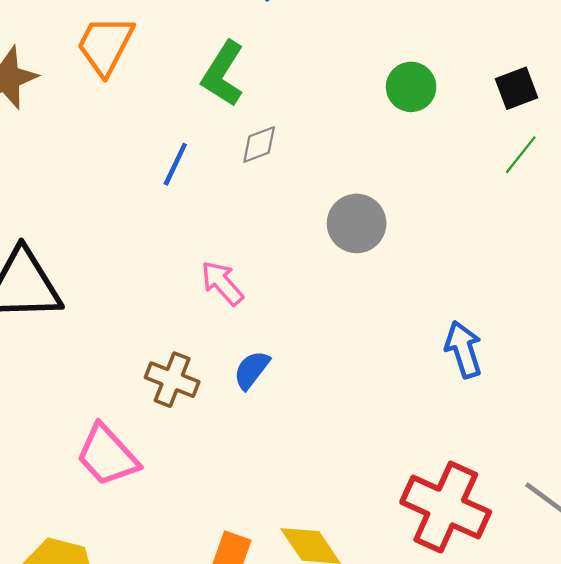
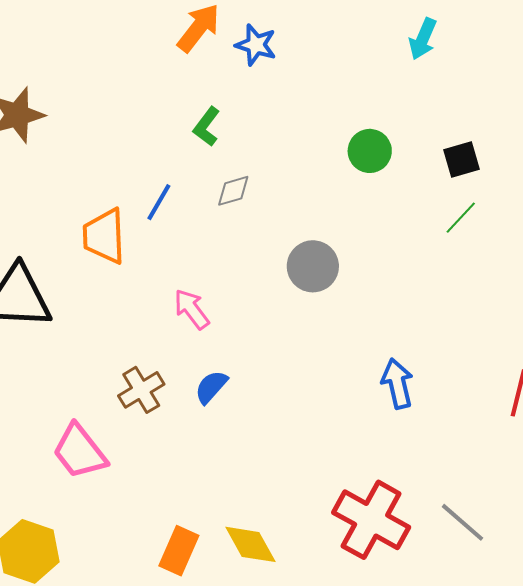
orange trapezoid: (105, 45) -> (104, 236), moved, turned -34
green L-shape: (223, 74) -> (207, 127), size x0.7
brown cross: (172, 380) -> (141, 390), turned 33

